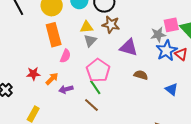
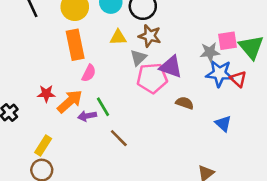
gray triangle: (90, 41) -> (138, 58), moved
blue star: (167, 51) -> (219, 73), turned 30
pink pentagon: (98, 70) -> (152, 78), moved, turned 30
orange arrow: (52, 79) -> (70, 101), size x1.5
green line: (95, 87) -> (103, 107), moved

